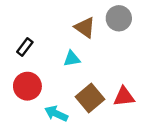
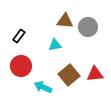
gray circle: (119, 18) -> (88, 27), moved
brown triangle: (85, 27) -> (65, 21), turned -30

